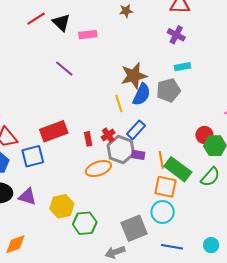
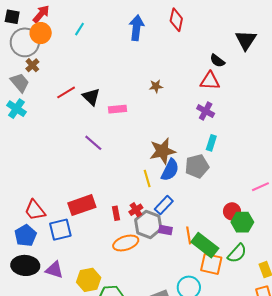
cyan rectangle: (183, 67) -> (211, 143), turned -63
orange square: (165, 187) -> (211, 264), moved

